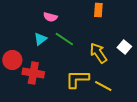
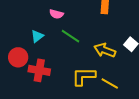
cyan triangle: (40, 39) -> (37, 36), moved
yellow arrow: (98, 53) -> (105, 50), turned -35

